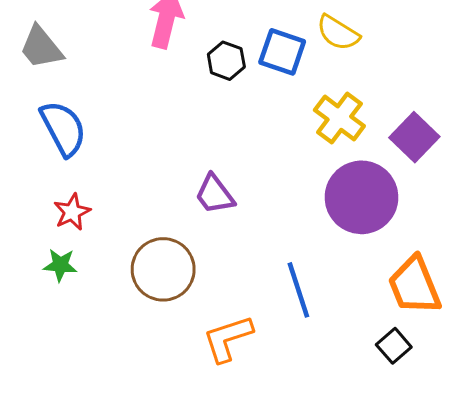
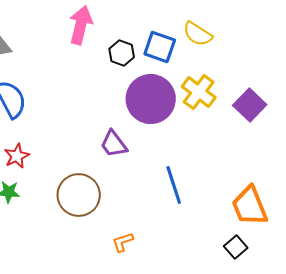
purple circle: (361, 197) -> (151, 99), moved
blue line: (298, 290) -> (174, 185), moved
orange L-shape: (228, 338) -> (123, 242), size x0.6

